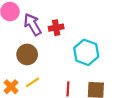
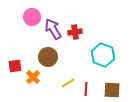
yellow line: (32, 82) -> (68, 83), moved
orange cross: (11, 87) -> (33, 77), moved

